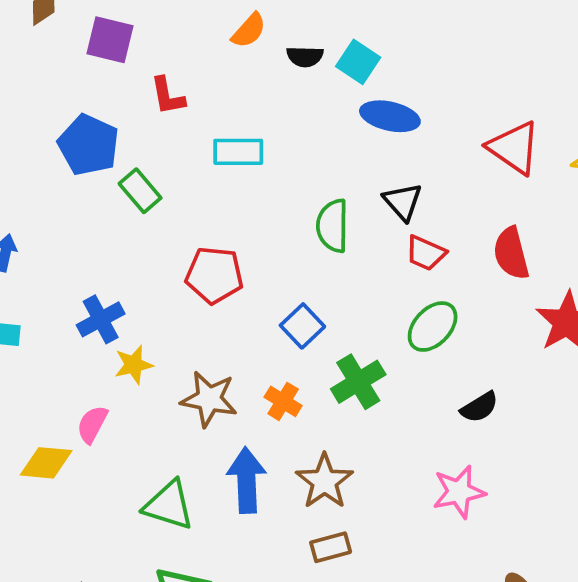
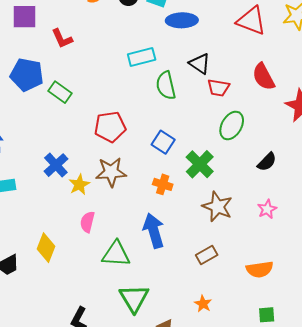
cyan rectangle: (238, 152) -> (142, 57), moved
brown star: (209, 399) -> (111, 172), moved
pink semicircle: (92, 424) -> (87, 222), moved
yellow diamond: (46, 463) -> (46, 248), turned -60
brown star: (324, 481) -> (217, 207), moved
pink star: (459, 492) -> (267, 209), size x0.7

